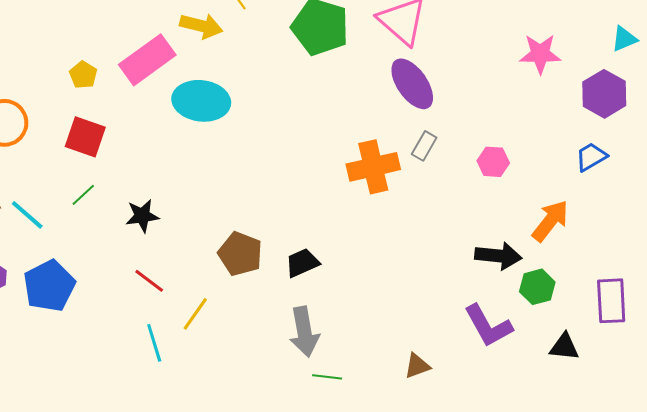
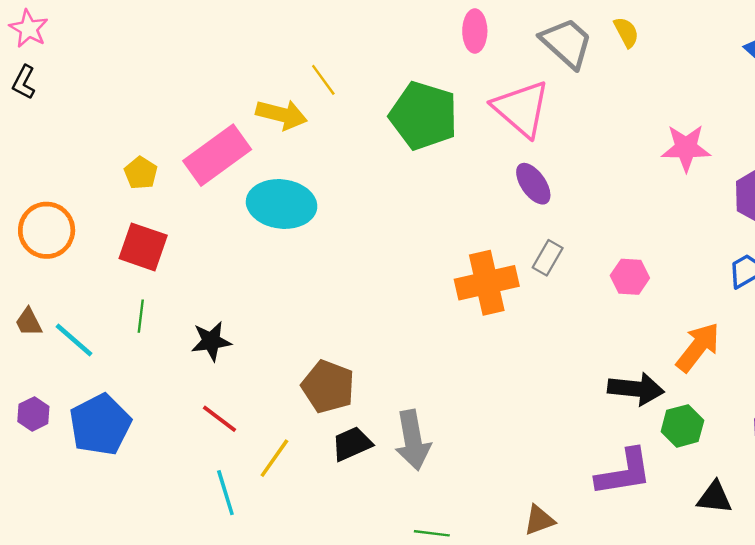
purple ellipse: (412, 84) -> (533, 184), size x0.7
green line: (83, 195) -> (141, 316), turned -40
black trapezoid: (302, 263) -> (352, 444), moved
purple L-shape: (488, 326) -> (624, 472), turned -70
gray arrow: (304, 332) -> (413, 440), moved

